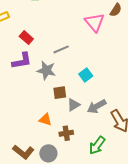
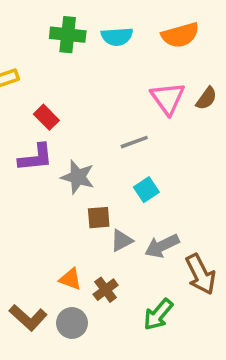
brown semicircle: (116, 10) -> (206, 98), moved
gray line: (61, 49) -> (134, 142), moved
orange triangle: (45, 120) -> (70, 279), moved
brown cross: (66, 133) -> (106, 290), turned -32

